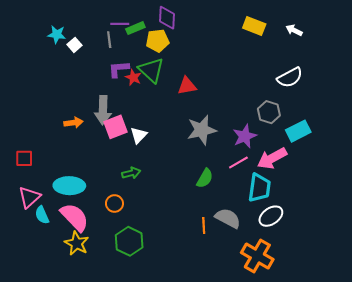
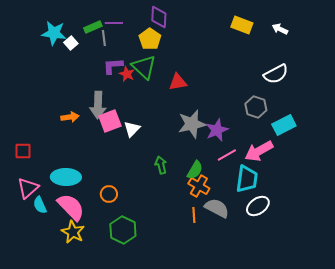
green rectangle: (135, 28) -> (93, 27), moved
cyan star: (57, 34) -> (54, 33), size x1.4
yellow pentagon: (158, 41) -> (150, 39), turned -30
purple star: (245, 136) -> (217, 130), moved
green arrow: (131, 173) -> (161, 165), moved, turned -90
orange cross: (257, 256) -> (199, 186), moved, size x0.7

